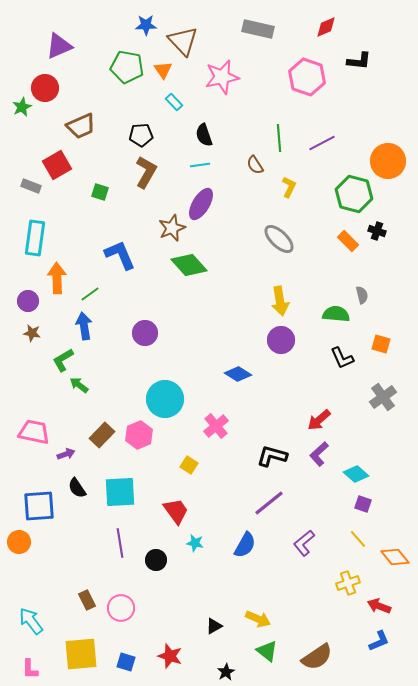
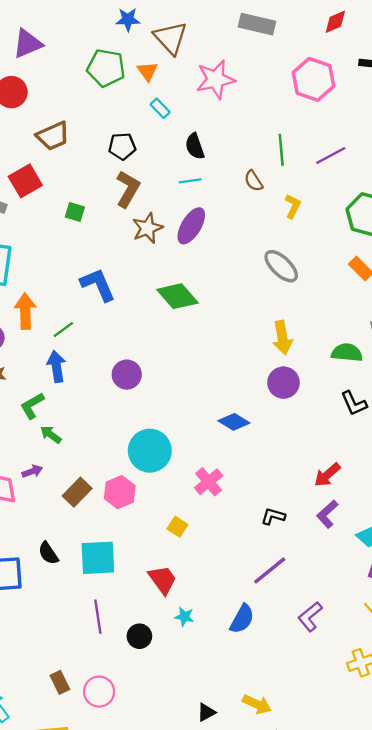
brown star: (172, 228) -> (147, 228), moved
purple arrow: (66, 454) -> (32, 471), moved
black L-shape: (272, 456) -> (273, 516), size x0.7

